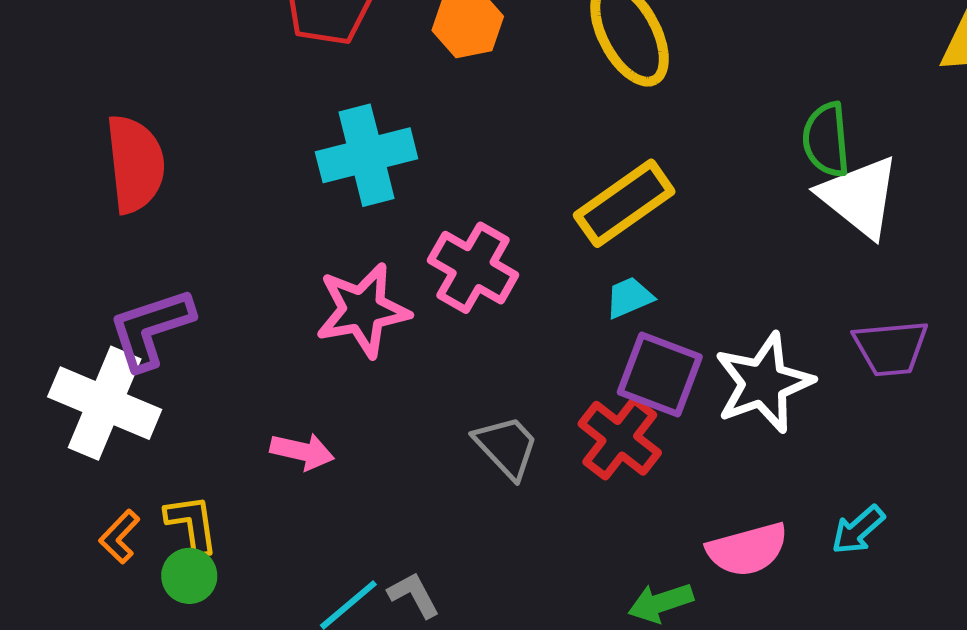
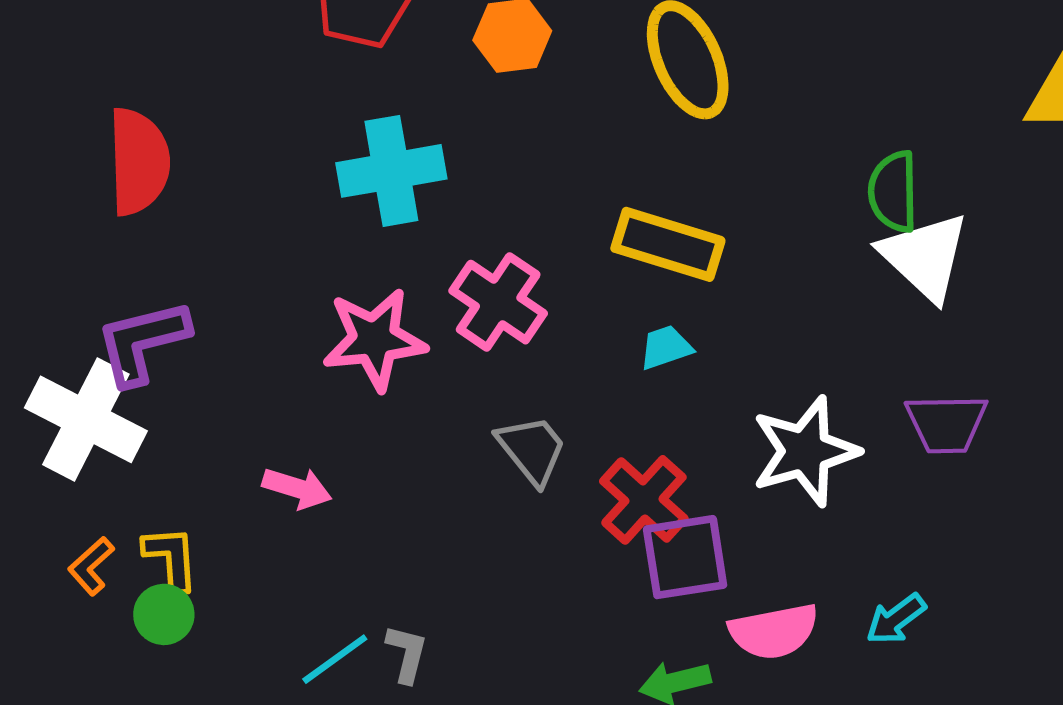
yellow rectangle: (624, 203) -> (668, 244), turned 48
purple square: (660, 375) -> (685, 557), moved, turned -34
gray trapezoid: (506, 447) -> (532, 450), moved
gray L-shape: (414, 595) -> (407, 654), turned 38

